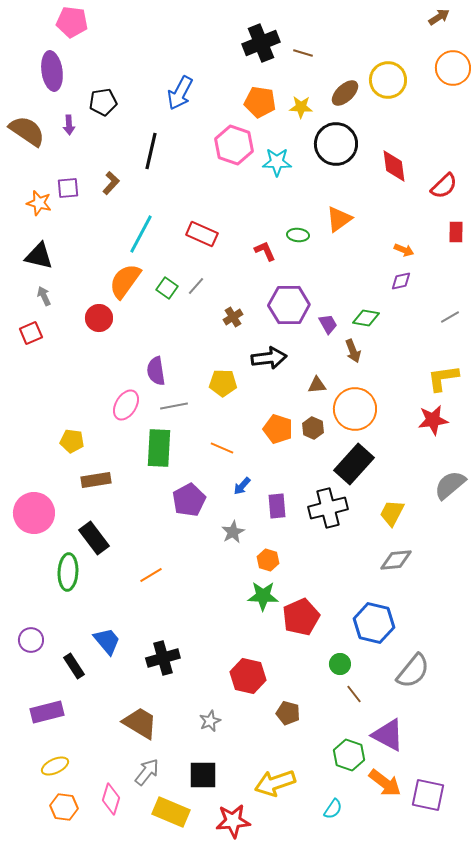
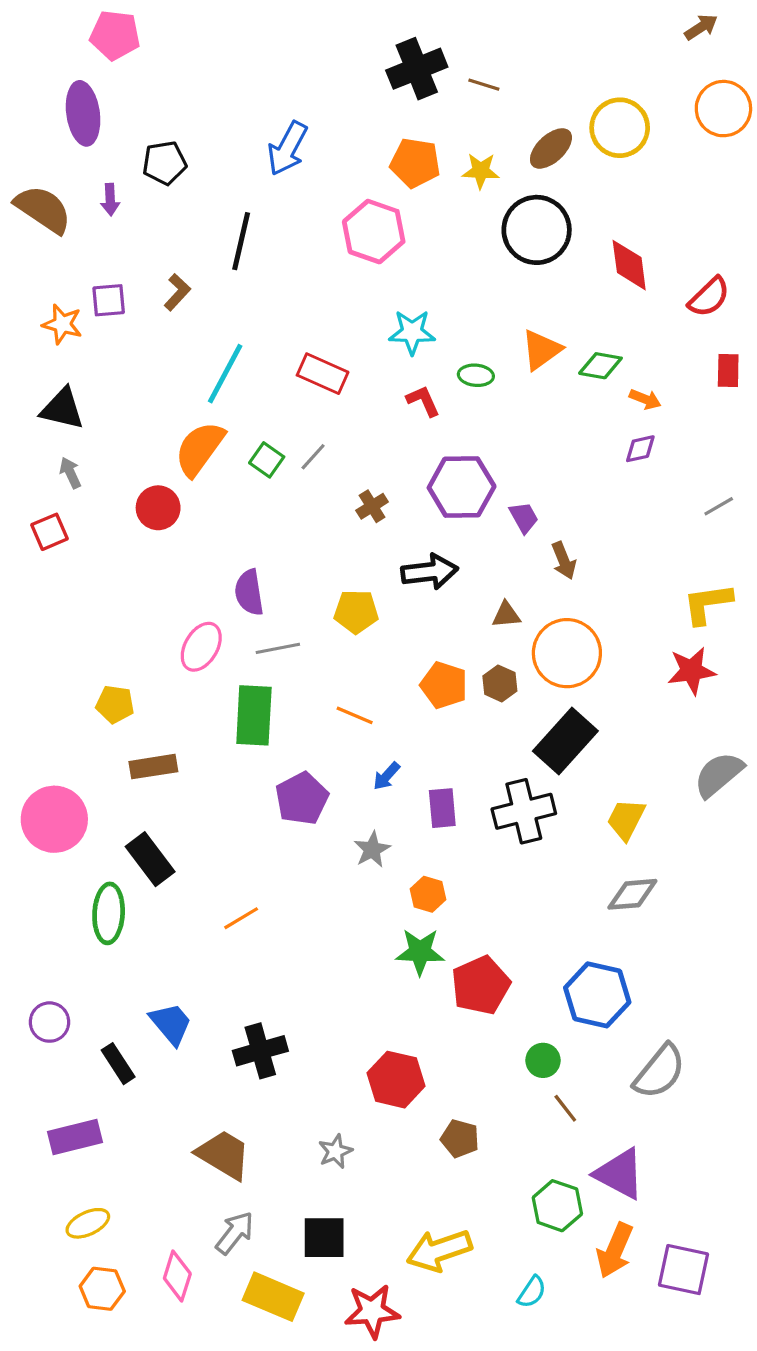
cyan star: (277, 162) -> (412, 332), moved
green diamond: (366, 318) -> (600, 366), moved
orange arrow: (385, 783) -> (615, 1250), turned 76

